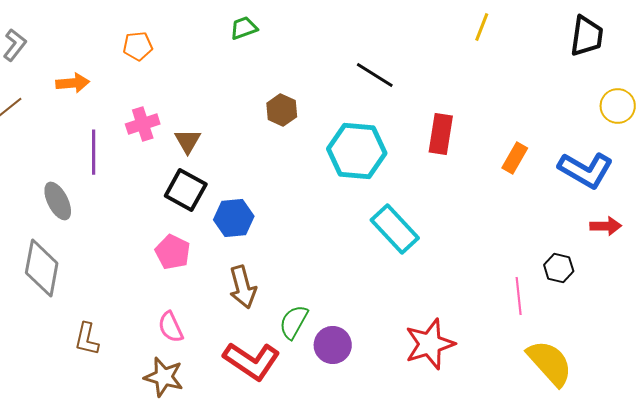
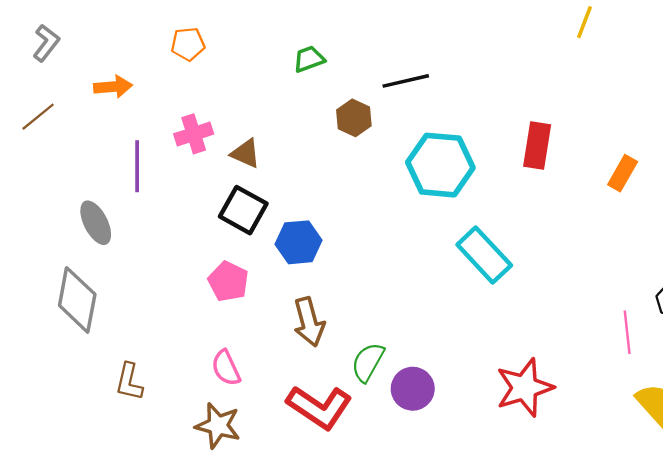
green trapezoid: (244, 28) -> (309, 59), moved
black line: (375, 75) -> (406, 81), moved, turned -45
brown triangle: (188, 141) -> (246, 154), turned -36

